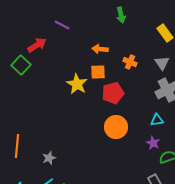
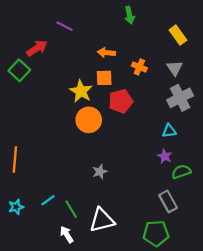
orange circle: (116, 127) -> (89, 120), moved
gray star: (49, 158) -> (100, 172), moved

